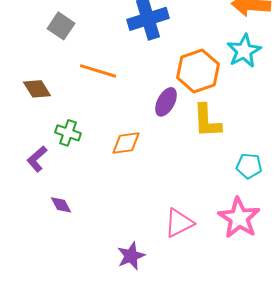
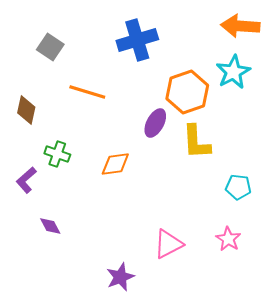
brown diamond: (37, 89) -> (26, 110), turned 44
pink star: (239, 218) -> (228, 239), size x0.6

